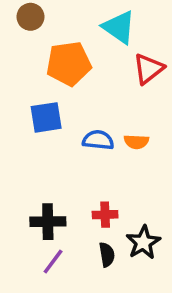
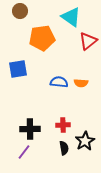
blue square: (46, 117) -> (18, 69), moved
purple line: (53, 261) -> (24, 152), moved

